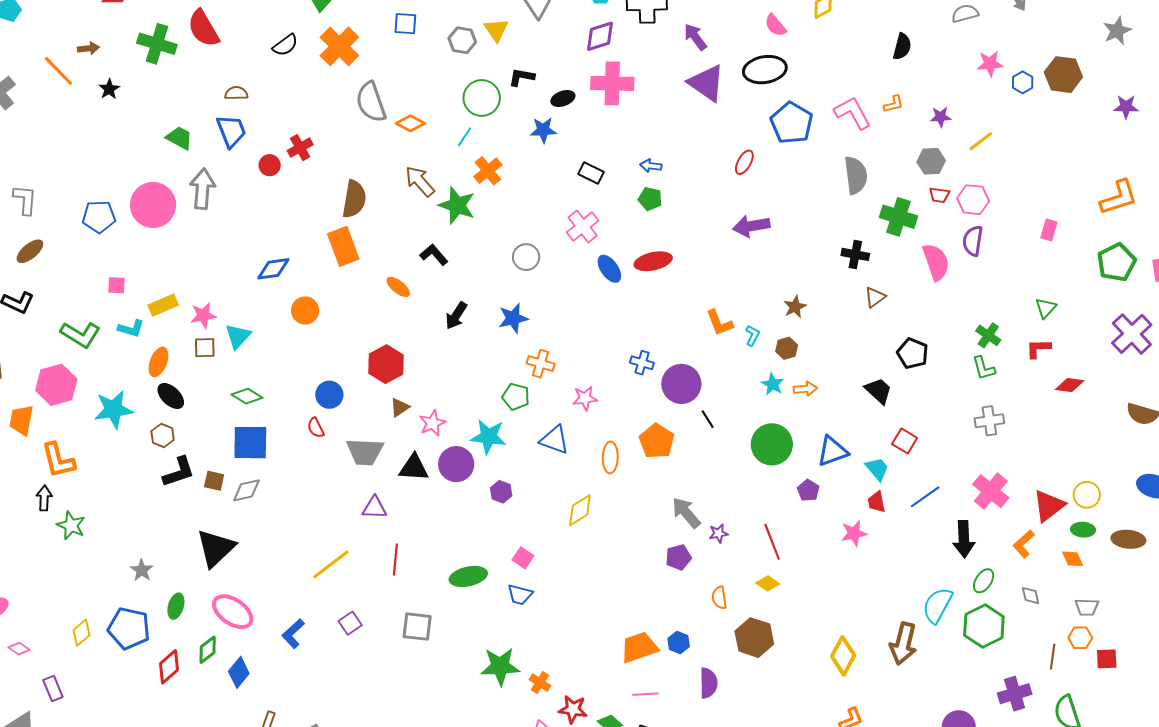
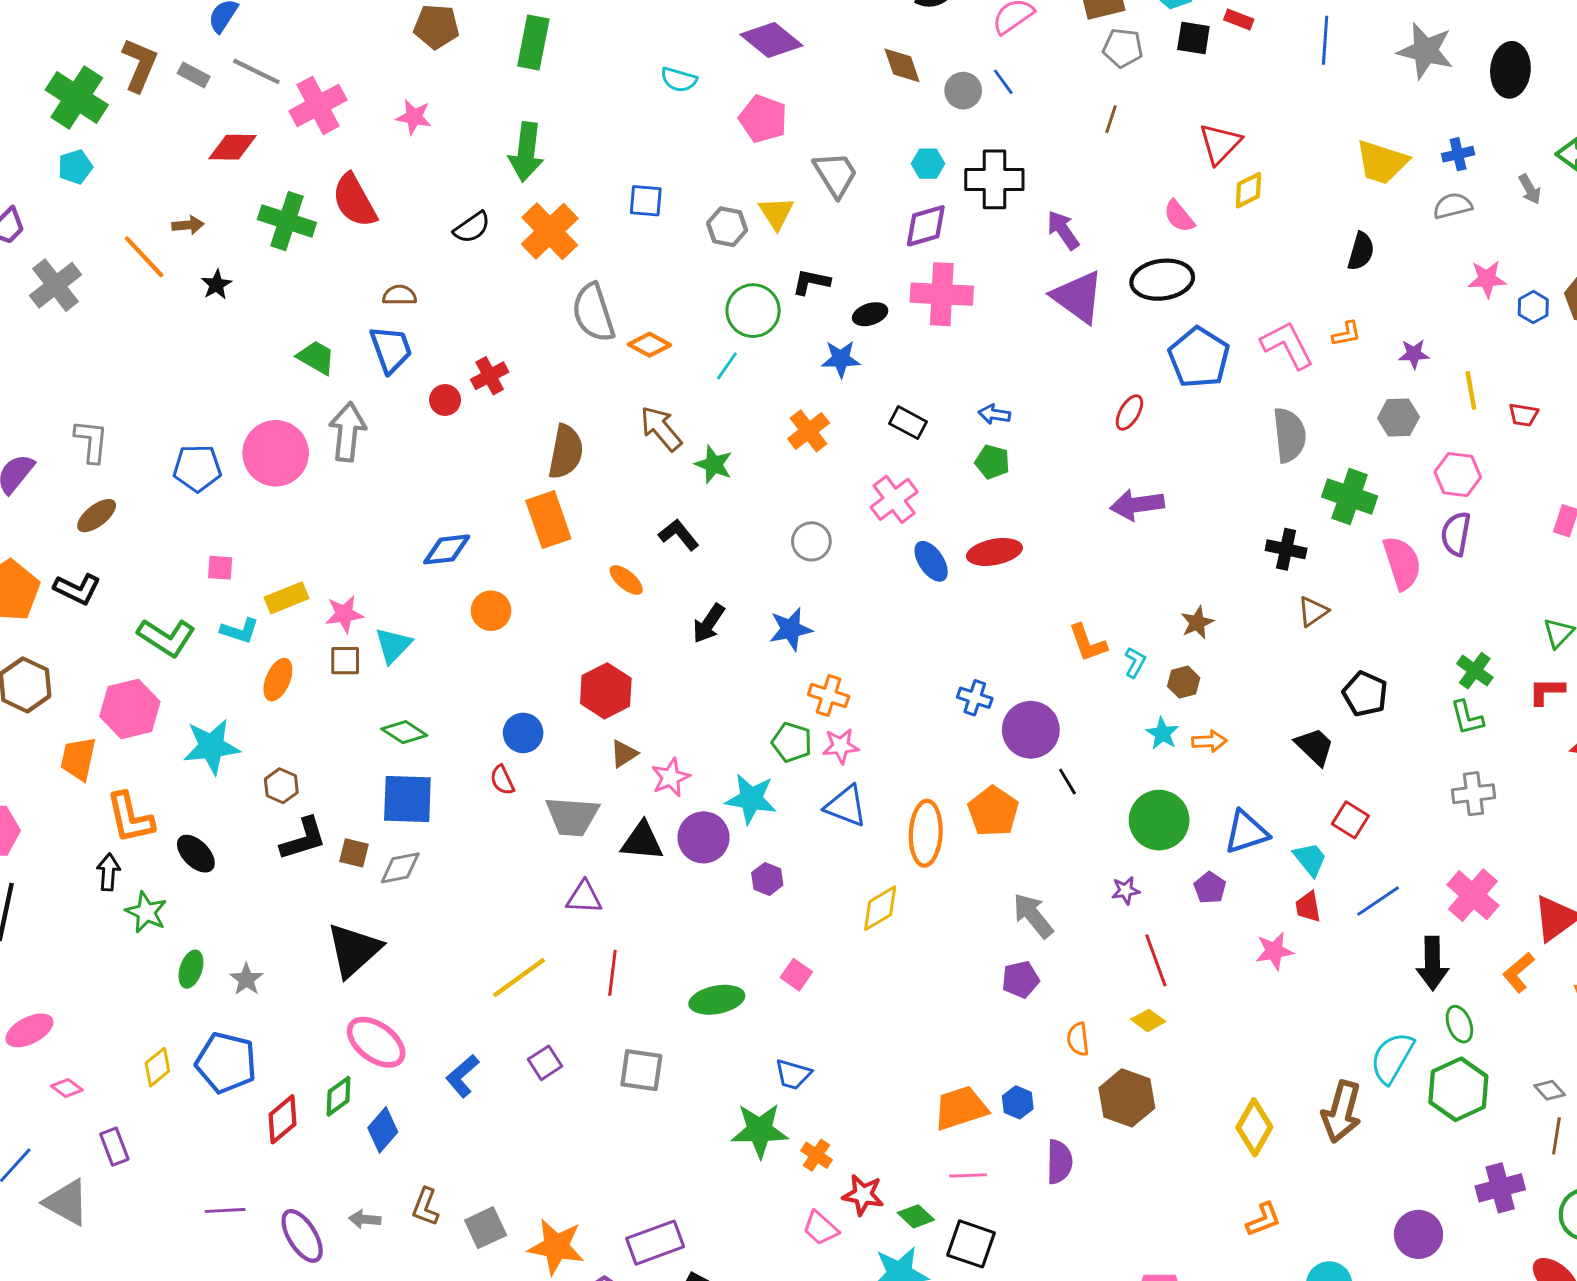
yellow line: (981, 141) -> (1471, 390), turned -64
orange cross: (488, 171) -> (809, 431), moved
red trapezoid: (939, 195) -> (1523, 415), moved
green star: (457, 205) -> (714, 464), size x0.7
black ellipse: (171, 396) -> (196, 854), moved
pink star: (585, 398) -> (841, 746), moved
orange ellipse: (610, 457) -> (926, 833), size x1.4
purple star: (719, 533) -> (1126, 890), moved
green ellipse: (984, 581) -> (1459, 1024), turned -55
blue trapezoid: (520, 595) -> (793, 1074), moved
gray diamond: (1031, 596) -> (1550, 1090), moved, turned -30
green ellipse: (176, 606) -> (191, 969), moved

